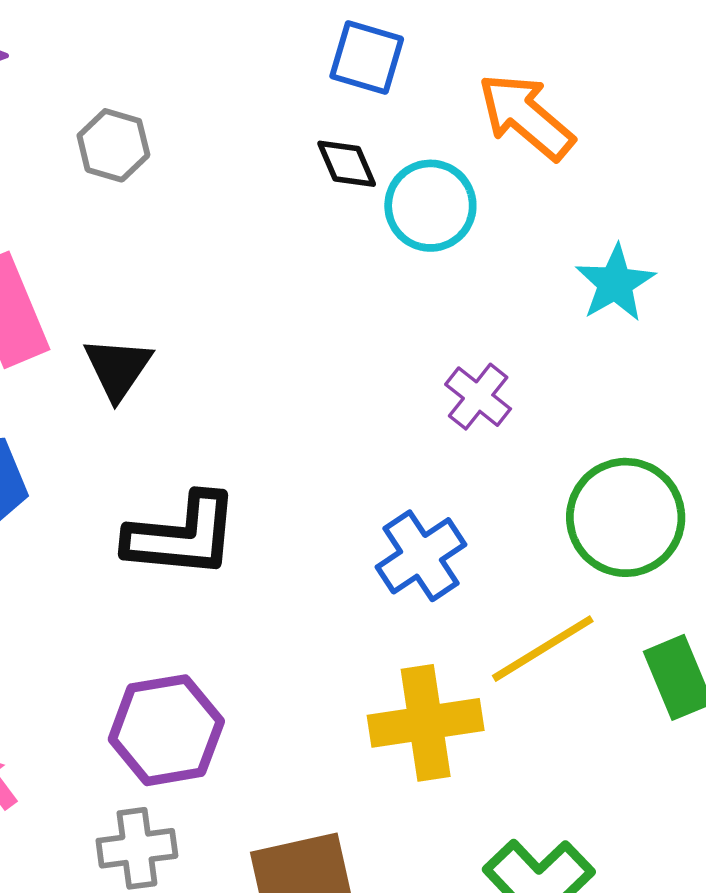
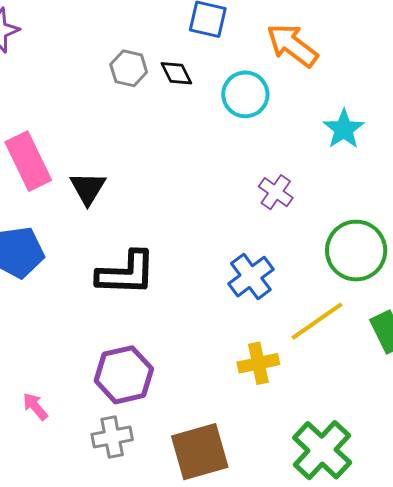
gray hexagon: (113, 145) -> (129, 68), moved
black diamond: (347, 164) -> (176, 73), moved
yellow cross: (426, 723) -> (258, 363), size x0.7

